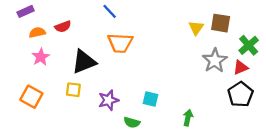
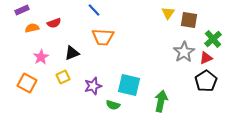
yellow triangle: (196, 28) -> (168, 13), moved
pink star: (41, 57) -> (41, 57), moved
black triangle: (84, 62) -> (72, 53), size x0.7
yellow square: (73, 90) -> (63, 77), turned -32
cyan square: (151, 99) -> (129, 85), size x1.6
green arrow: (188, 118) -> (161, 101), size x1.5

